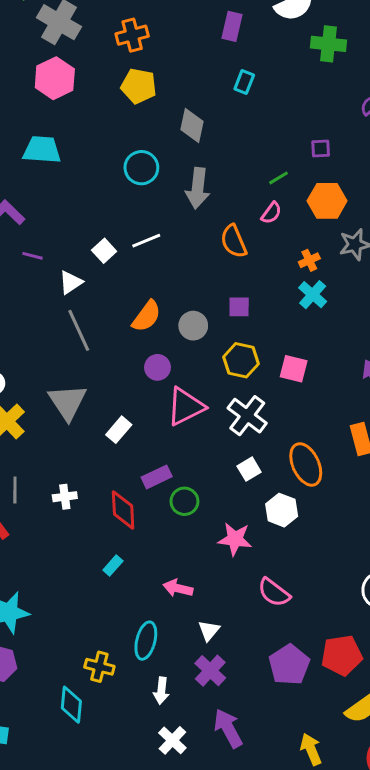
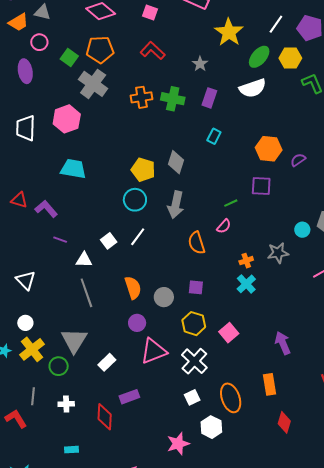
green cross: (328, 44) -> (173, 99), moved
pink hexagon: (55, 78) -> (67, 119), moved
yellow pentagon: (139, 86) -> (143, 170), moved
purple square: (321, 149) -> (261, 186), size x1.5
cyan circle: (141, 168) -> (135, 200), moved
orange hexagon: (327, 201) -> (269, 149), moved
white line: (146, 241) -> (138, 237), turned -36
white triangle: (71, 282) -> (84, 260), turned 30
orange semicircle: (147, 316) -> (133, 288), turned -60
pink square: (294, 369) -> (229, 333), turned 30
green circle: (184, 501) -> (59, 366), moved
pink star: (235, 539) -> (178, 444), turned -30
cyan rectangle: (113, 566) -> (72, 450), moved, turned 40

